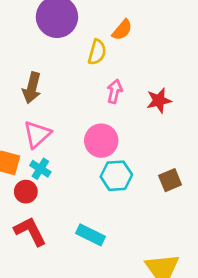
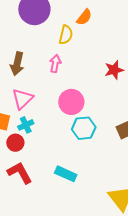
pink arrow: (115, 91) -> (55, 64), moved
cyan cross: (40, 169) -> (26, 125), turned 35

